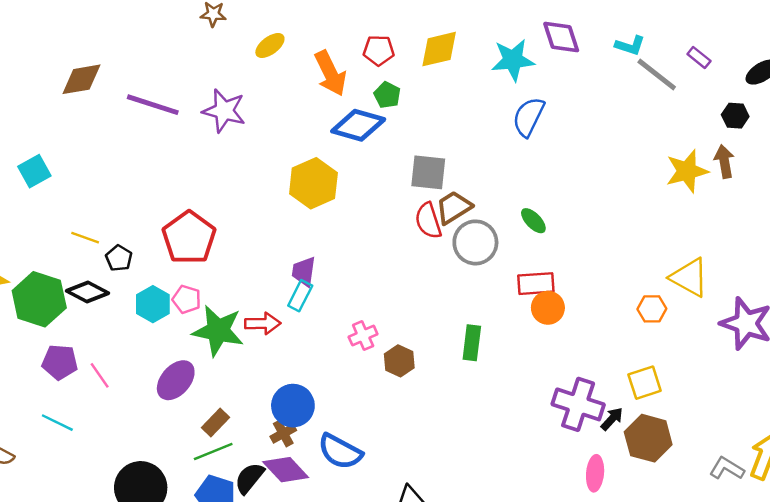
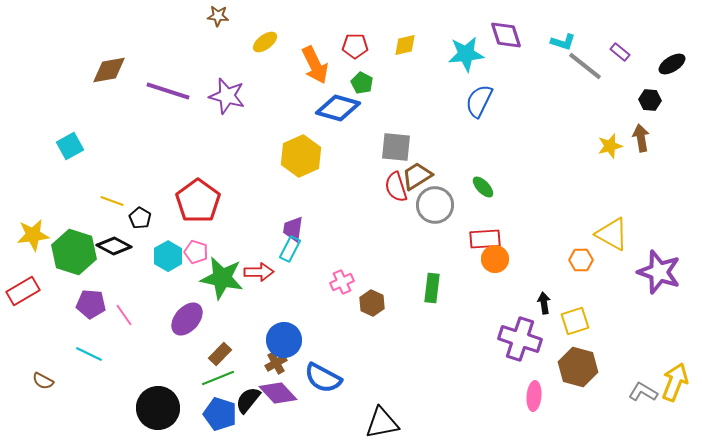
yellow diamond: (439, 49) -> (405, 45), size x0.7
yellow star: (687, 171) -> (610, 146), size x0.7
black arrow: (612, 419) -> (544, 303), moved, turned -50

